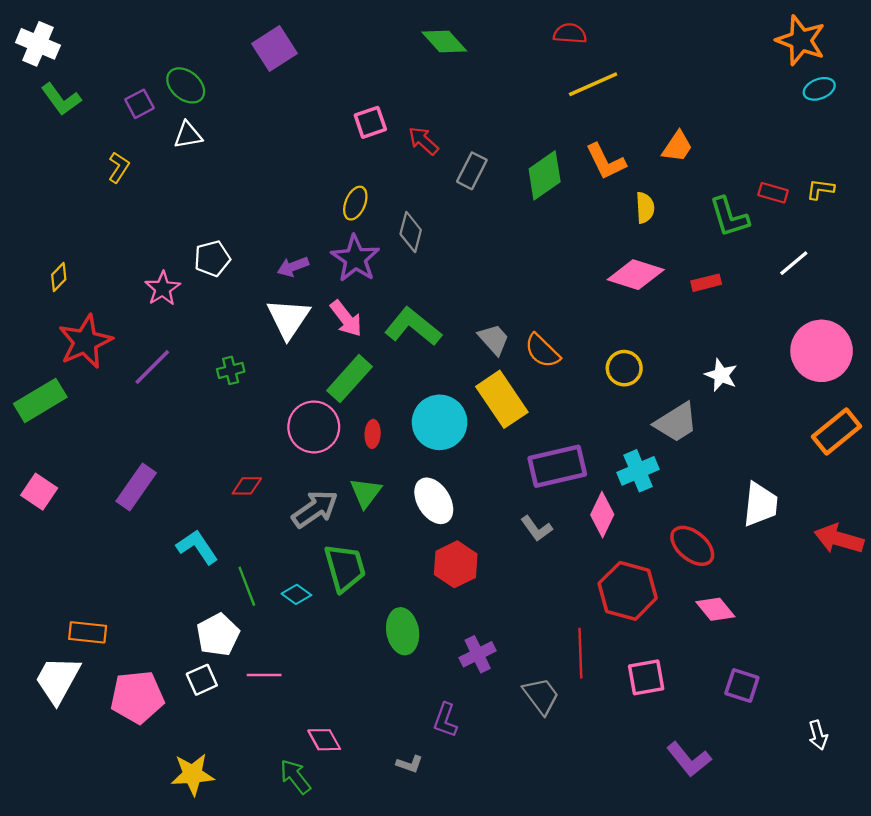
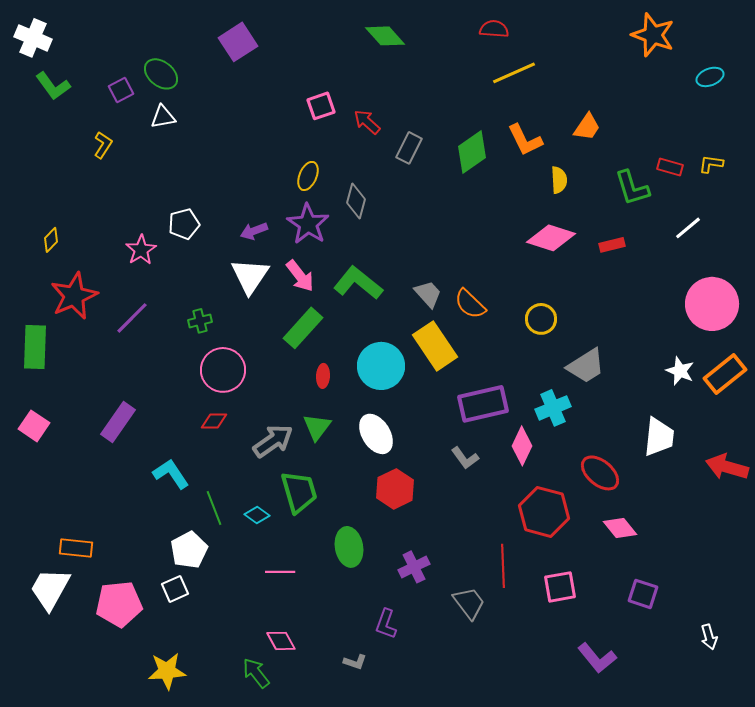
orange star: (801, 40) -> (653, 35), moved
white star: (721, 375) -> (680, 371), moved
green rectangle: (40, 400) -> (35, 347), turned -57
pink circle: (314, 427) -> (223, 370), moved
pink line: (264, 675) -> (280, 572), moved

